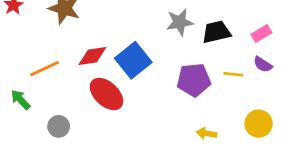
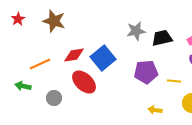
yellow line: (233, 74) -> (174, 81), moved
green arrow: (21, 100) -> (23, 86), turned -35
gray circle: (59, 126) -> (54, 98), moved

